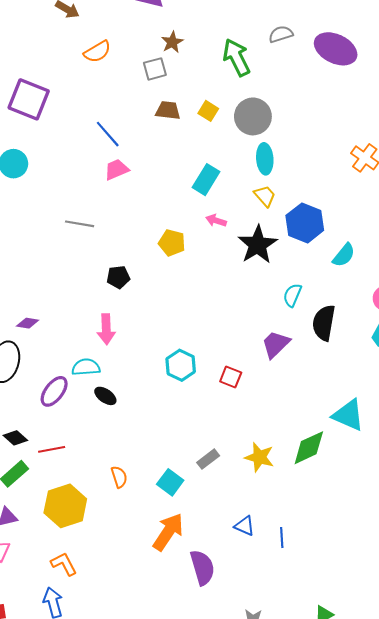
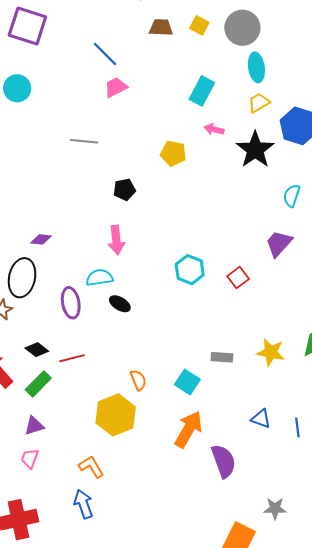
yellow trapezoid: (265, 196) -> (259, 103), turned -75
red square: (231, 377) -> (238, 278), turned 35
purple ellipse: (54, 391) -> (71, 303), turned -44
gray rectangle: (208, 459) -> (222, 357), turned 45
yellow hexagon: (65, 506) -> (116, 415), moved

